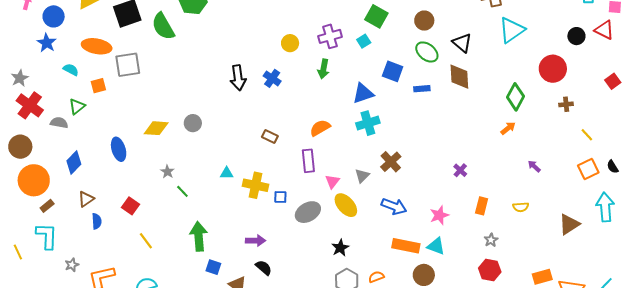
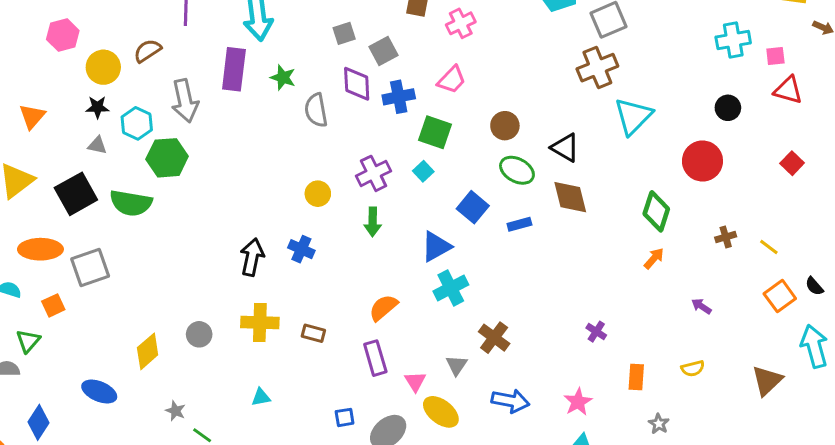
green semicircle: (163, 26) -> (131, 203), turned -40
red triangle: (604, 30) -> (788, 90), moved
blue square: (393, 71) -> (473, 207), turned 30
black arrow: (238, 78) -> (252, 257), turned -150
brown cross: (566, 104) -> (726, 237), moved
yellow diamond: (156, 128) -> (148, 351), turned -35
blue ellipse: (119, 149) -> (99, 392), turned -40
yellow cross: (255, 185) -> (260, 323), moved

